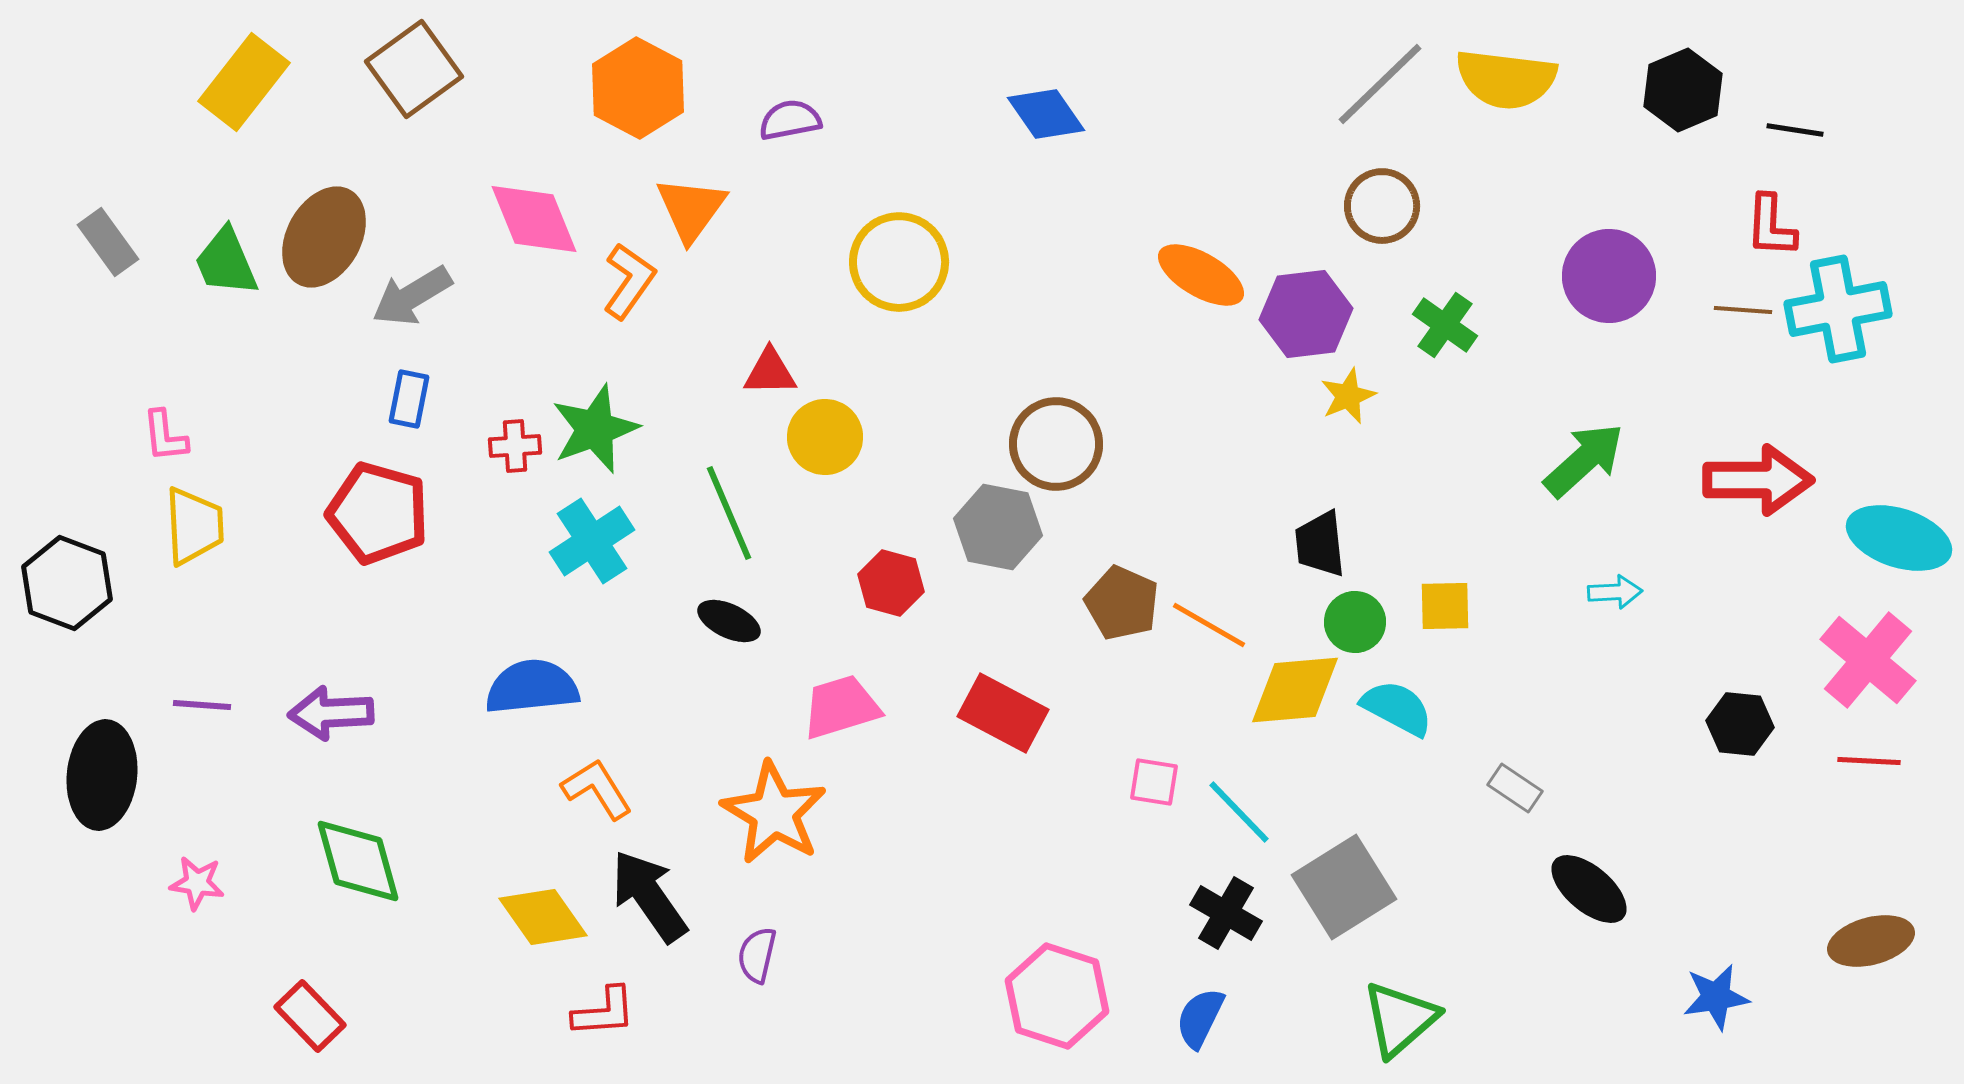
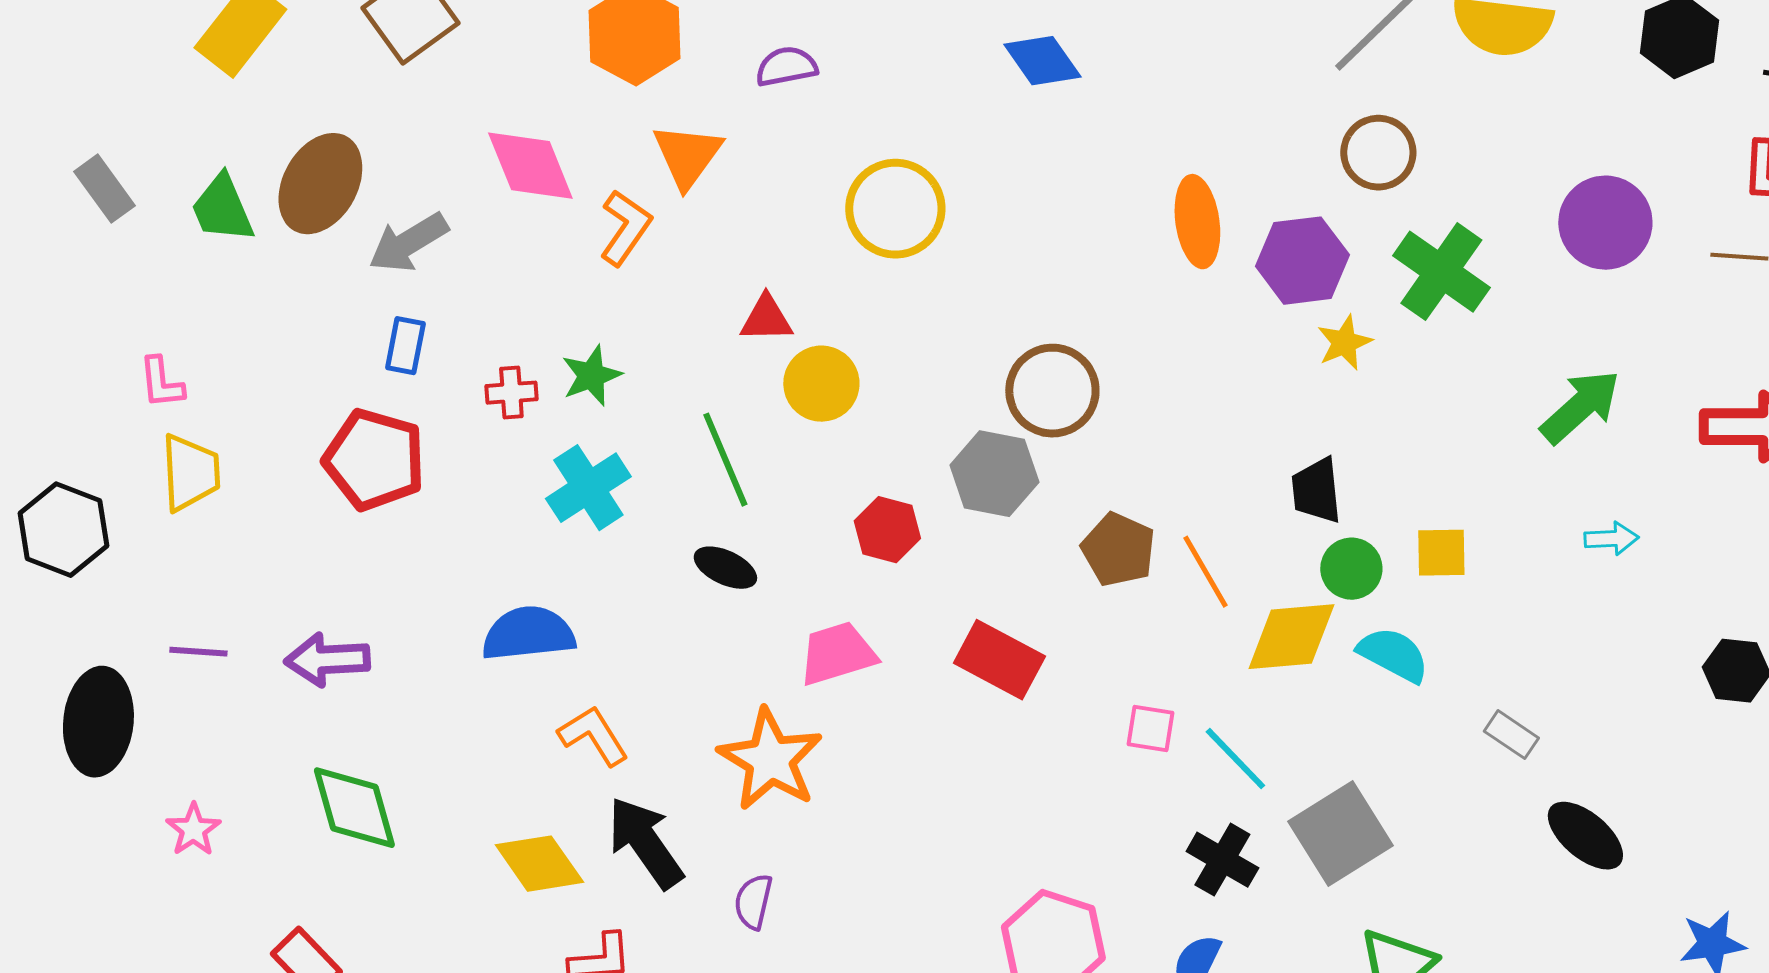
orange ellipse: (1201, 275) -> (1197, 222), turned 52
green cross: (1445, 325) -> (1441, 272), size x1.5
green star: (595, 429) -> (591, 376), size x0.7
orange line: (1209, 625) -> (1205, 572), turned 30
pink star: (197, 883) -> (193, 830), turned 30

